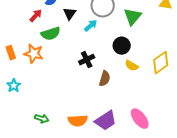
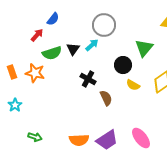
black triangle: (70, 14) -> (73, 49), moved
green triangle: (133, 17) -> (144, 48), moved
black cross: (87, 60) -> (88, 79), turned -35
brown semicircle: (105, 79) -> (106, 98), turned -42
green arrow: (42, 119) -> (35, 137), moved

